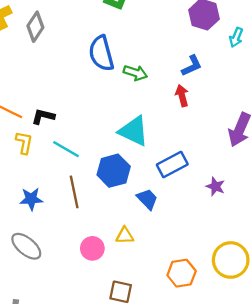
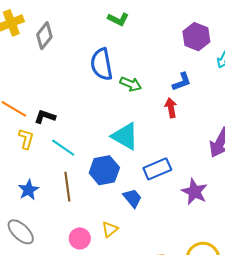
purple star: (215, 186) -> (194, 192), size x1.5
blue star: (31, 199) -> (28, 190), turned -30
yellow triangle: (125, 236) -> (110, 229), turned -42

